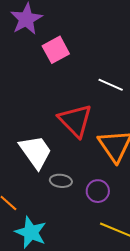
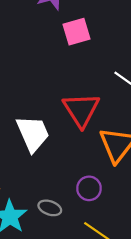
gray ellipse: (61, 181) -> (50, 208), moved

